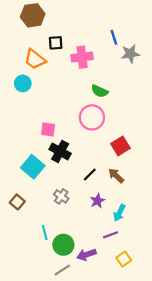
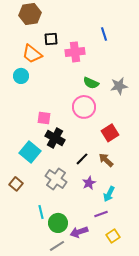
gray star: (130, 54) -> (119, 86), moved
gray cross: (61, 196) -> (56, 179), size x1.5

